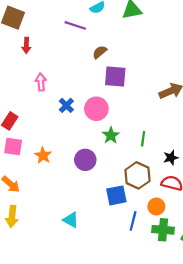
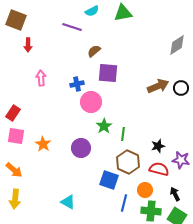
blue cross: (66, 105) -> (77, 84), moved, turned 32
green line: (143, 139) -> (123, 134), moved
blue square: (116, 195) -> (109, 180), turned 30

